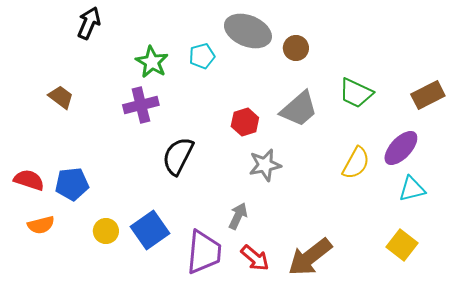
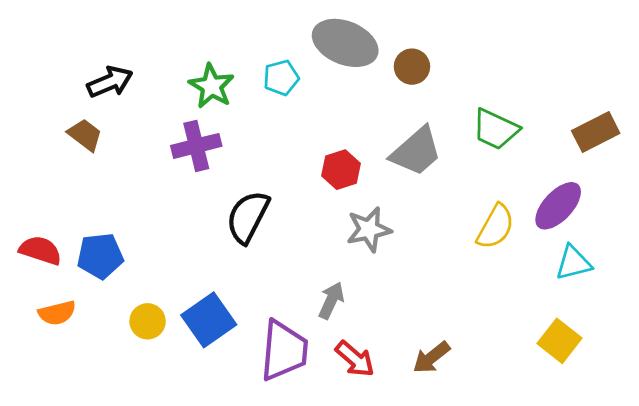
black arrow: (89, 23) -> (110, 82), moved, turned 44
brown arrow: (310, 257) -> (431, 357), size x0.6

